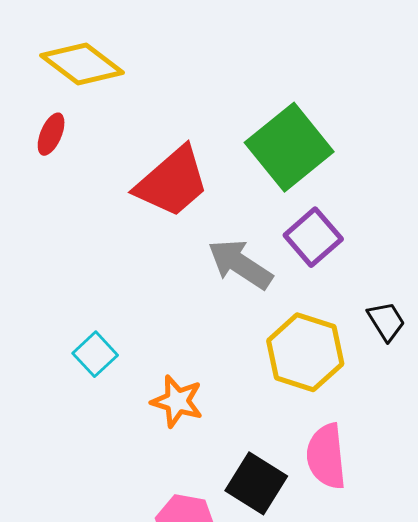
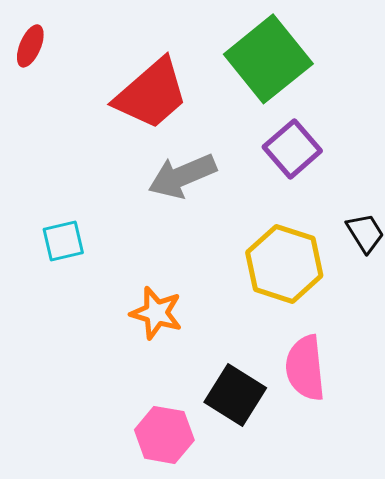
gray arrow: (240, 264) -> (182, 176), moved, turned -56
cyan square: (95, 354) -> (63, 241), moved, turned 30

